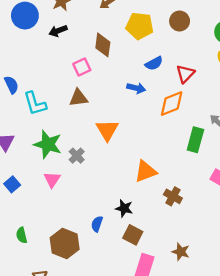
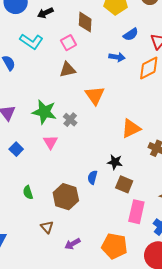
cyan L-shape: (35, 104) -> (31, 41), moved, turned -35

